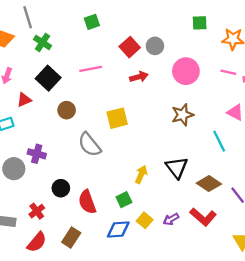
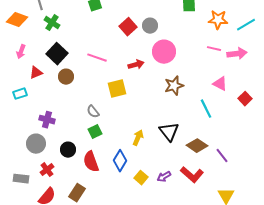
pink line: (91, 69) -> (97, 58), moved, turned 30
pink circle: (186, 71) -> (164, 52), moved
red arrow: (139, 77) -> (136, 65), moved
brown circle: (67, 110) -> (66, 77), moved
gray semicircle: (90, 145) -> (93, 112), size x0.6
gray circle: (14, 169) -> (36, 144), moved
green square: (124, 200) -> (95, 132), moved
blue diamond: (118, 229) -> (120, 161), moved, turned -55

